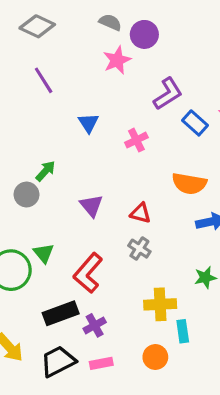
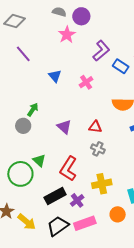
yellow cross: (160, 304) -> (102, 184), moved
pink rectangle: (101, 363) -> (85, 223), size x1.5

